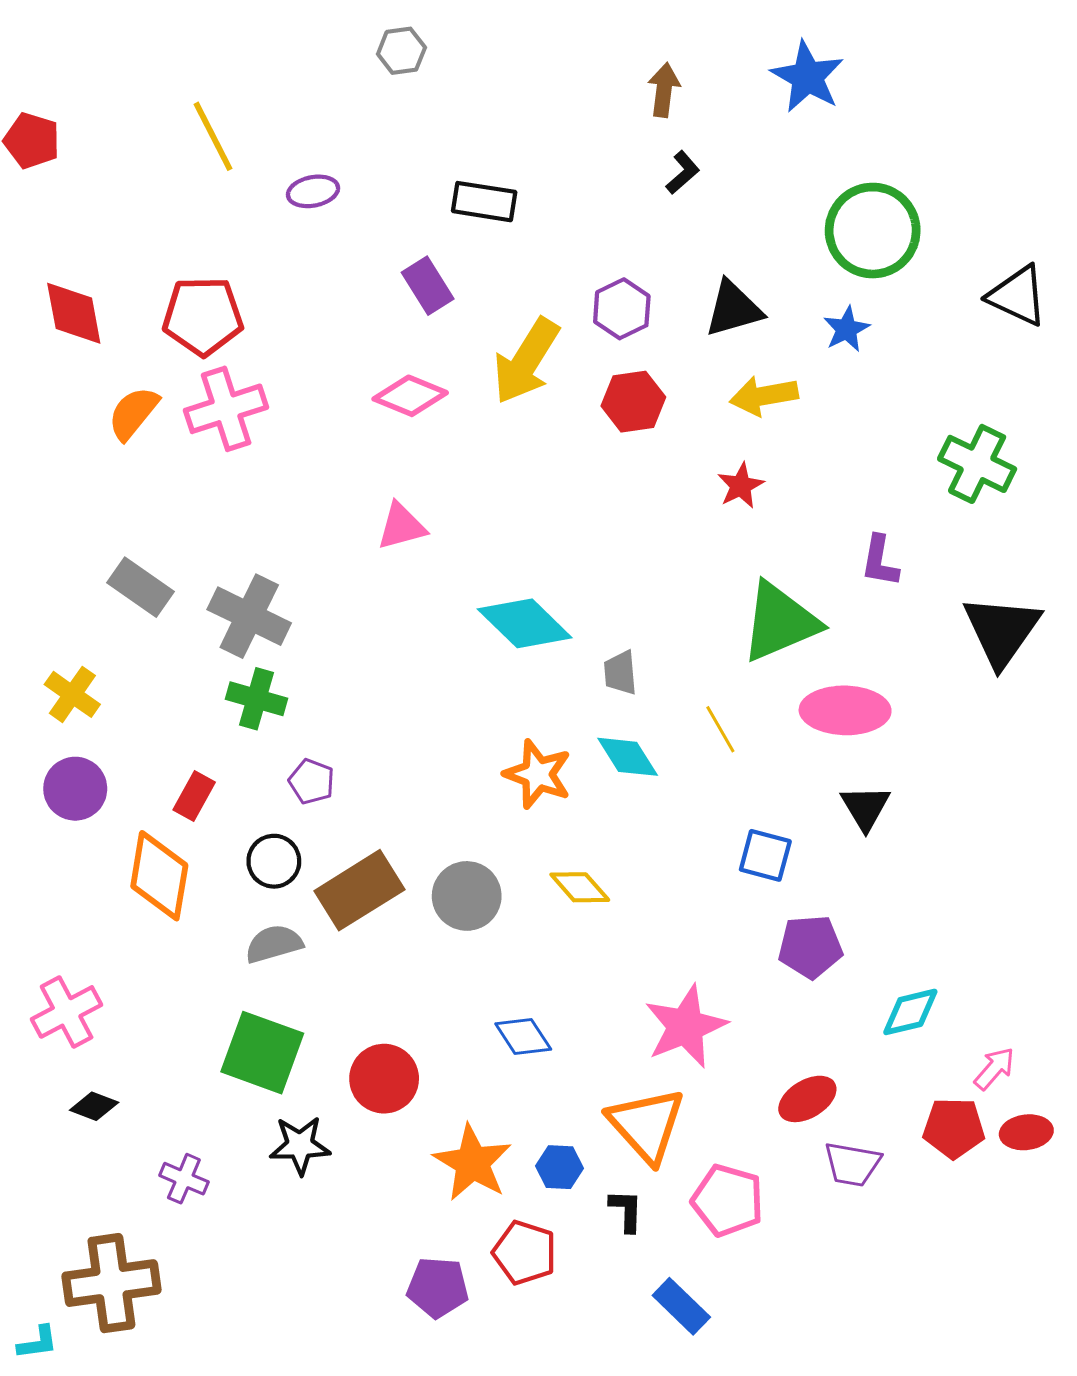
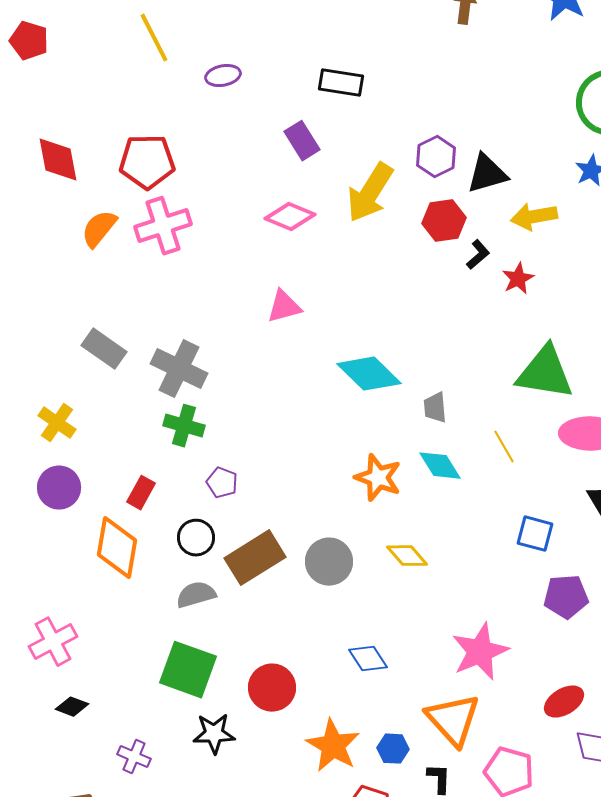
black L-shape: (683, 173) -> (478, 255), moved
black triangle: (733, 309) -> (487, 174), moved
green triangle: (780, 622) -> (545, 373), turned 32

